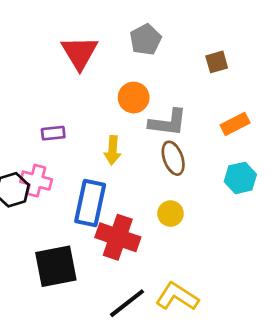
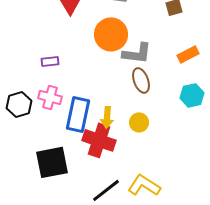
orange circle: (134, 98) -> (111, 34), size x1.4
yellow arrow: (113, 150) -> (107, 117), moved
pink cross: (36, 181) -> (50, 97), moved

